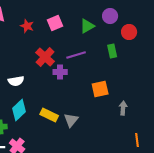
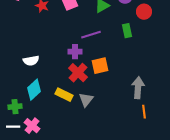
red cross: (45, 57) -> (78, 73), moved
orange square: (100, 89) -> (100, 66), moved
gray arrow: (123, 108) -> (138, 88), size x1.5
orange line: (137, 140) -> (144, 112), moved

